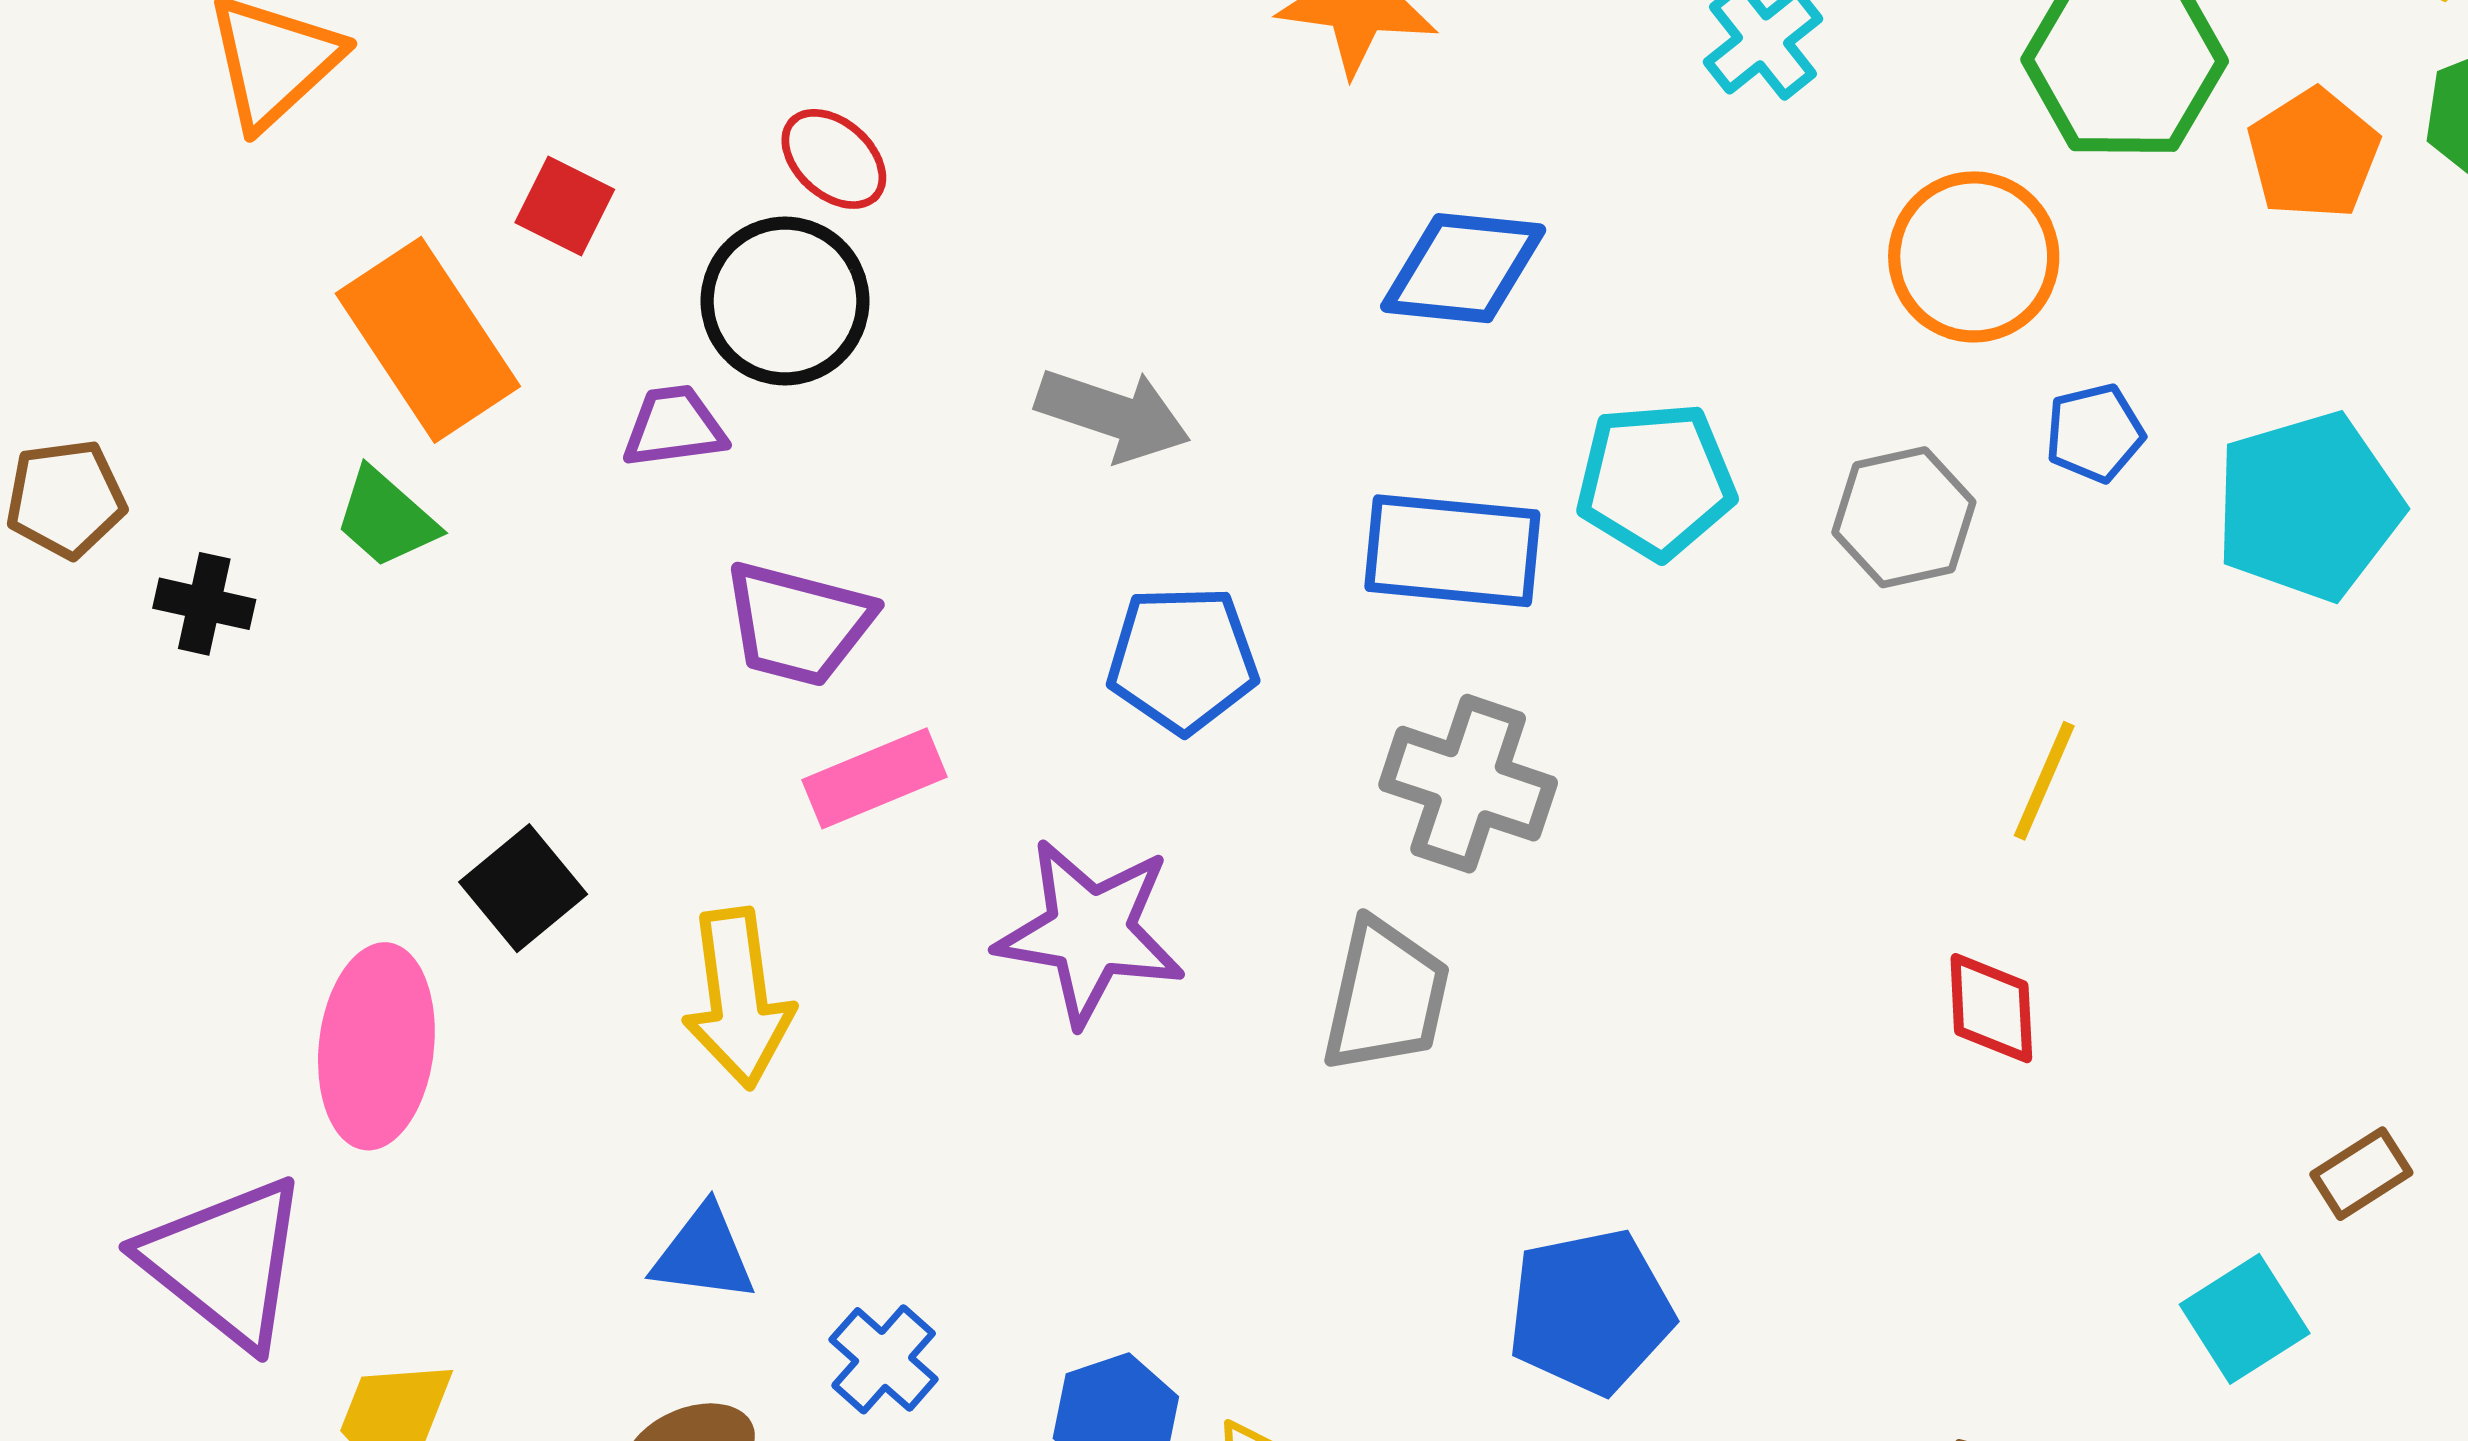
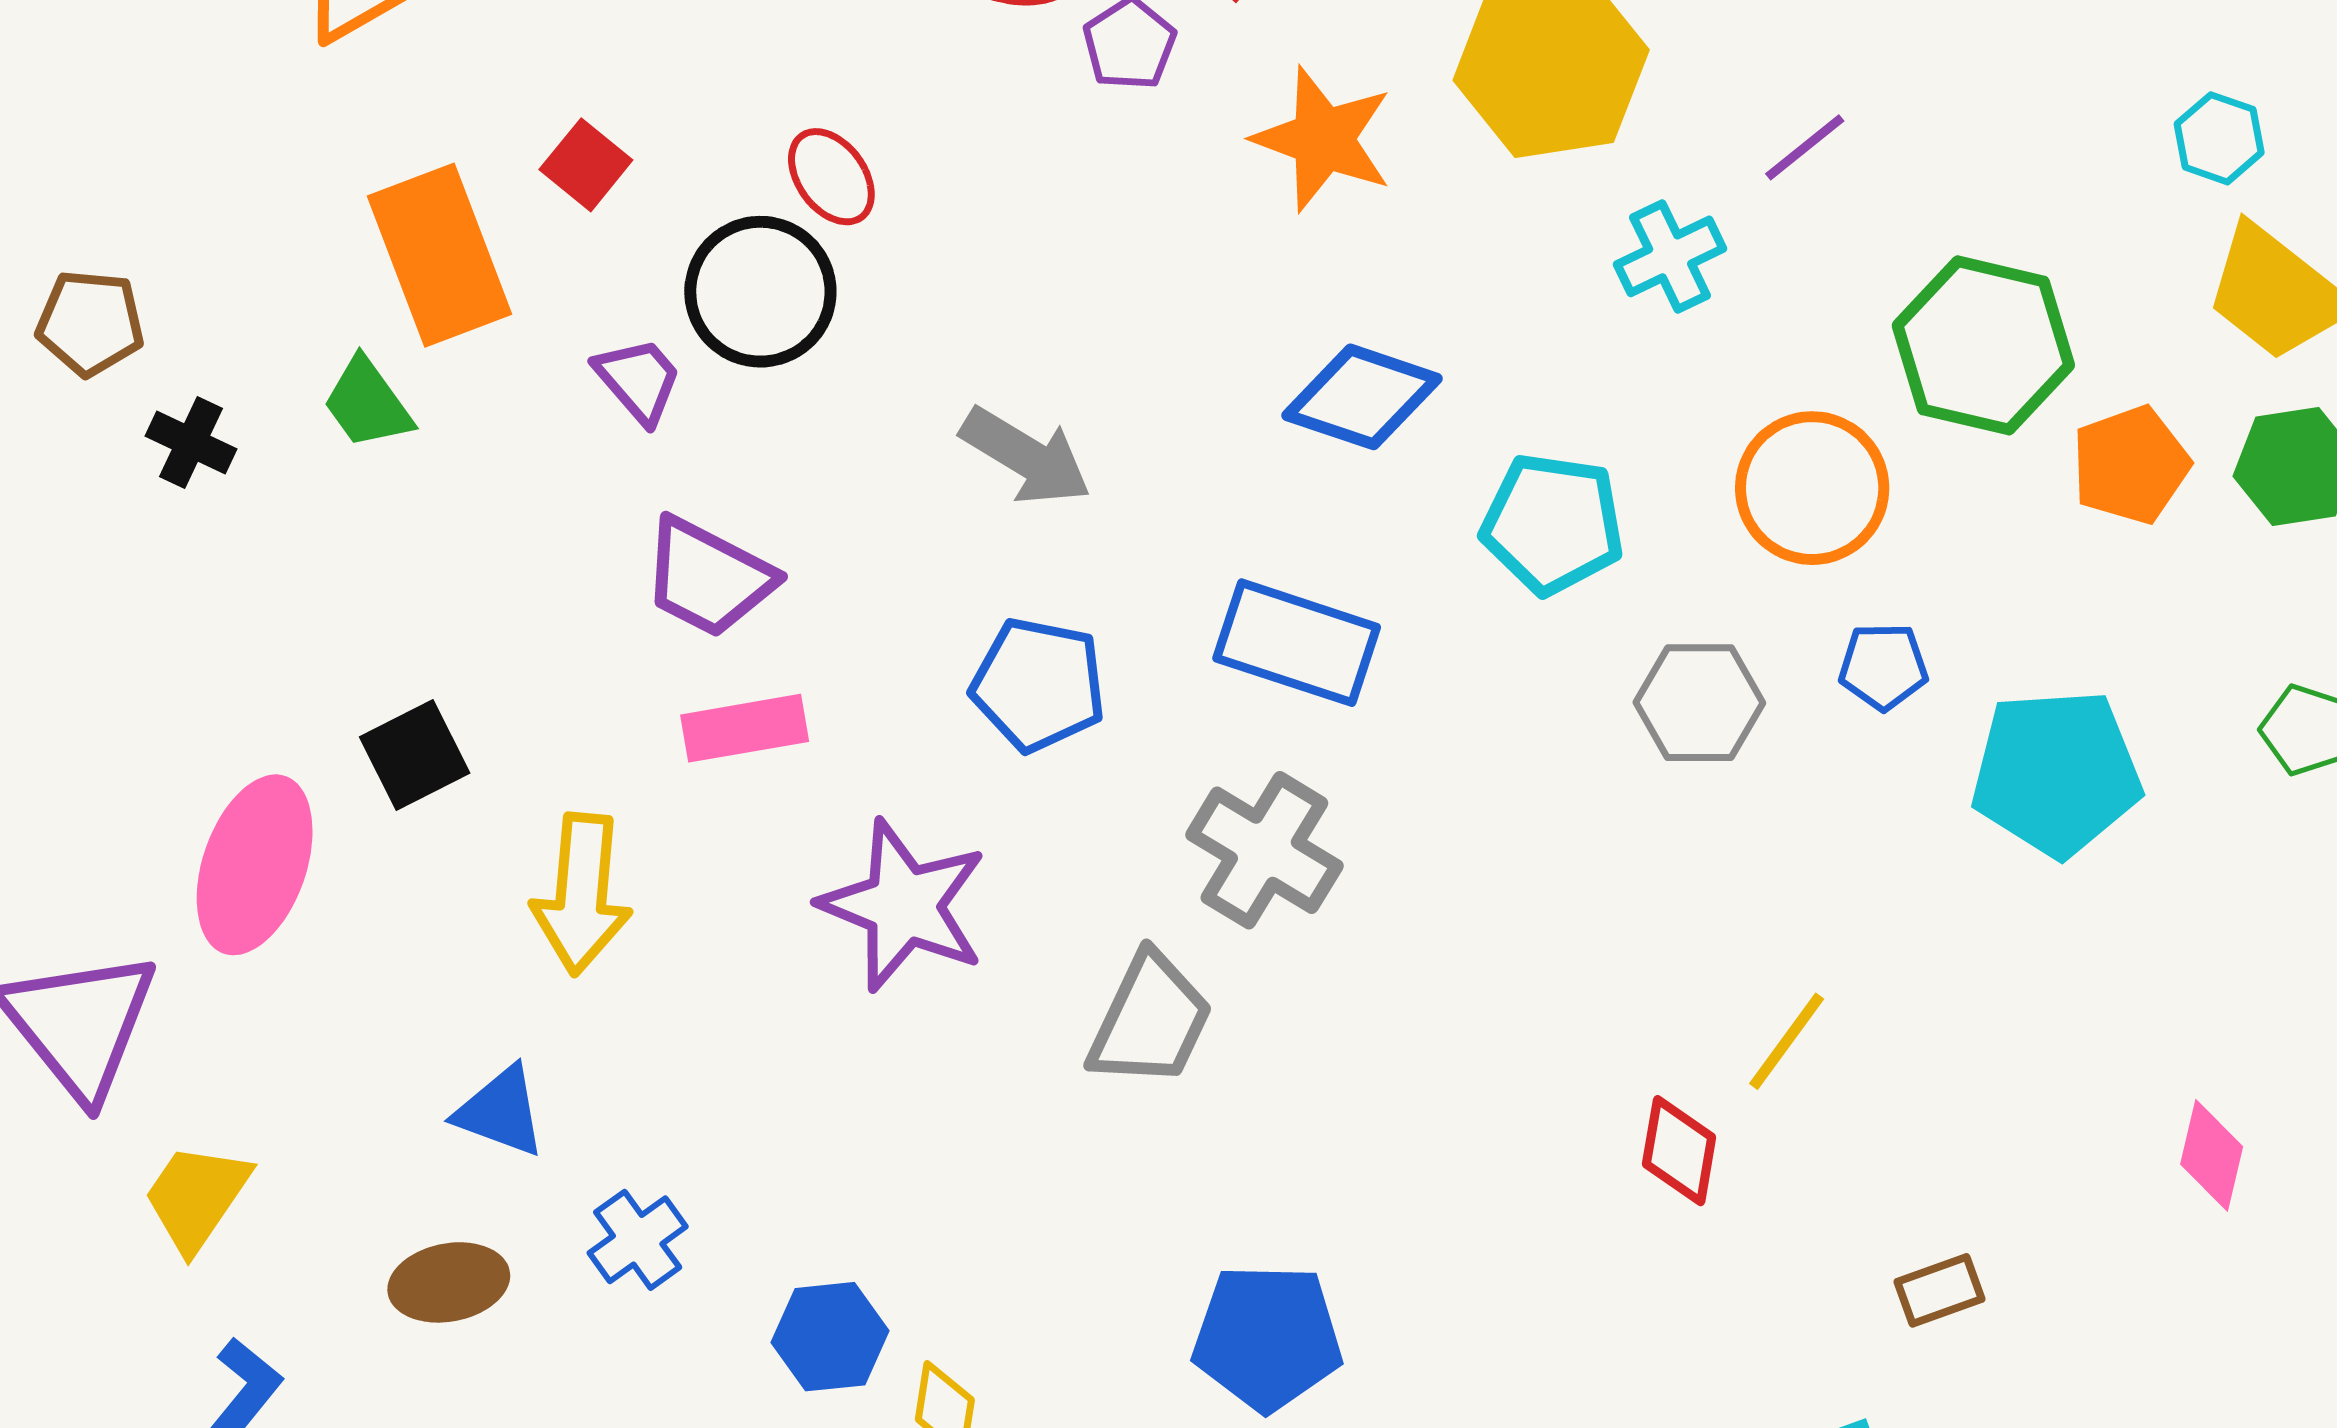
purple trapezoid: (674, 427) -> (638, 380), turned 44
cyan pentagon: (1656, 481) -> (1553, 524), moved
yellow line: (2044, 781) -> (1787, 1041), moved
brown rectangle: (2361, 1174) -> (1940, 1290), moved

